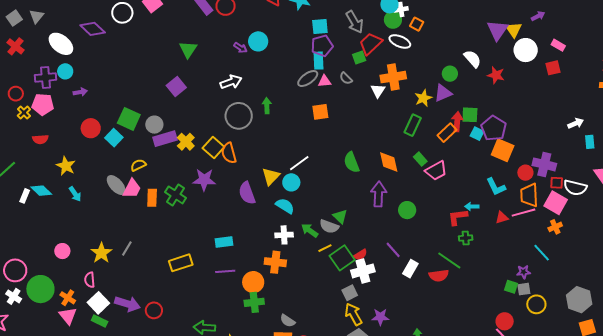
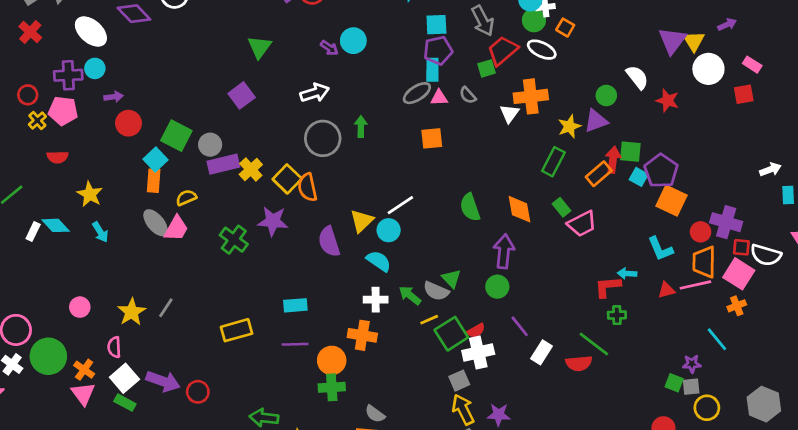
red circle: (91, 128) -> (129, 123), moved
orange rectangle: (152, 198) -> (154, 181), moved
green circle: (407, 210) -> (497, 287), moved

